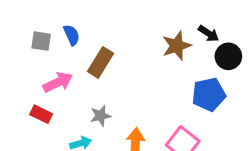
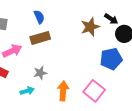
blue semicircle: (72, 35) -> (39, 17), moved
brown rectangle: (100, 62) -> (40, 38), turned 42

